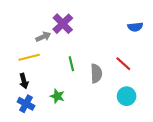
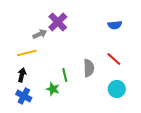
blue semicircle: (135, 27) -> (115, 25), moved
green line: (71, 64) -> (65, 75), moved
black arrow: (24, 81) -> (22, 75), turned -152

